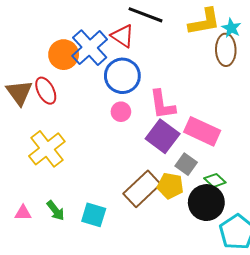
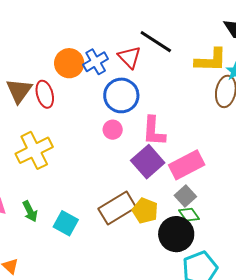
blue cross: (90, 48) -> (96, 62), size x0.7
pink rectangle: (202, 131) -> (187, 165), turned -64
gray square: (186, 164) -> (185, 196), moved

